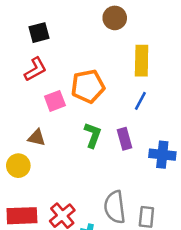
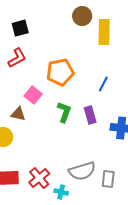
yellow rectangle: (142, 61) -> (104, 32), moved
pink square: (55, 101) -> (33, 95), moved, turned -30
gray semicircle: (115, 207) -> (82, 171), turned -100

